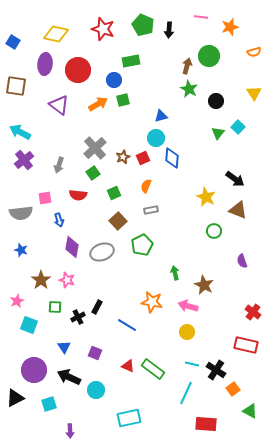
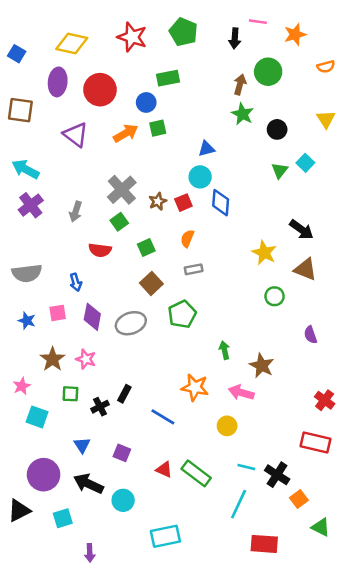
black arrow: (169, 30) -> (235, 38), moved
pink square: (45, 198) -> (58, 313), moved
yellow circle: (187, 332) -> (227, 426), moved

